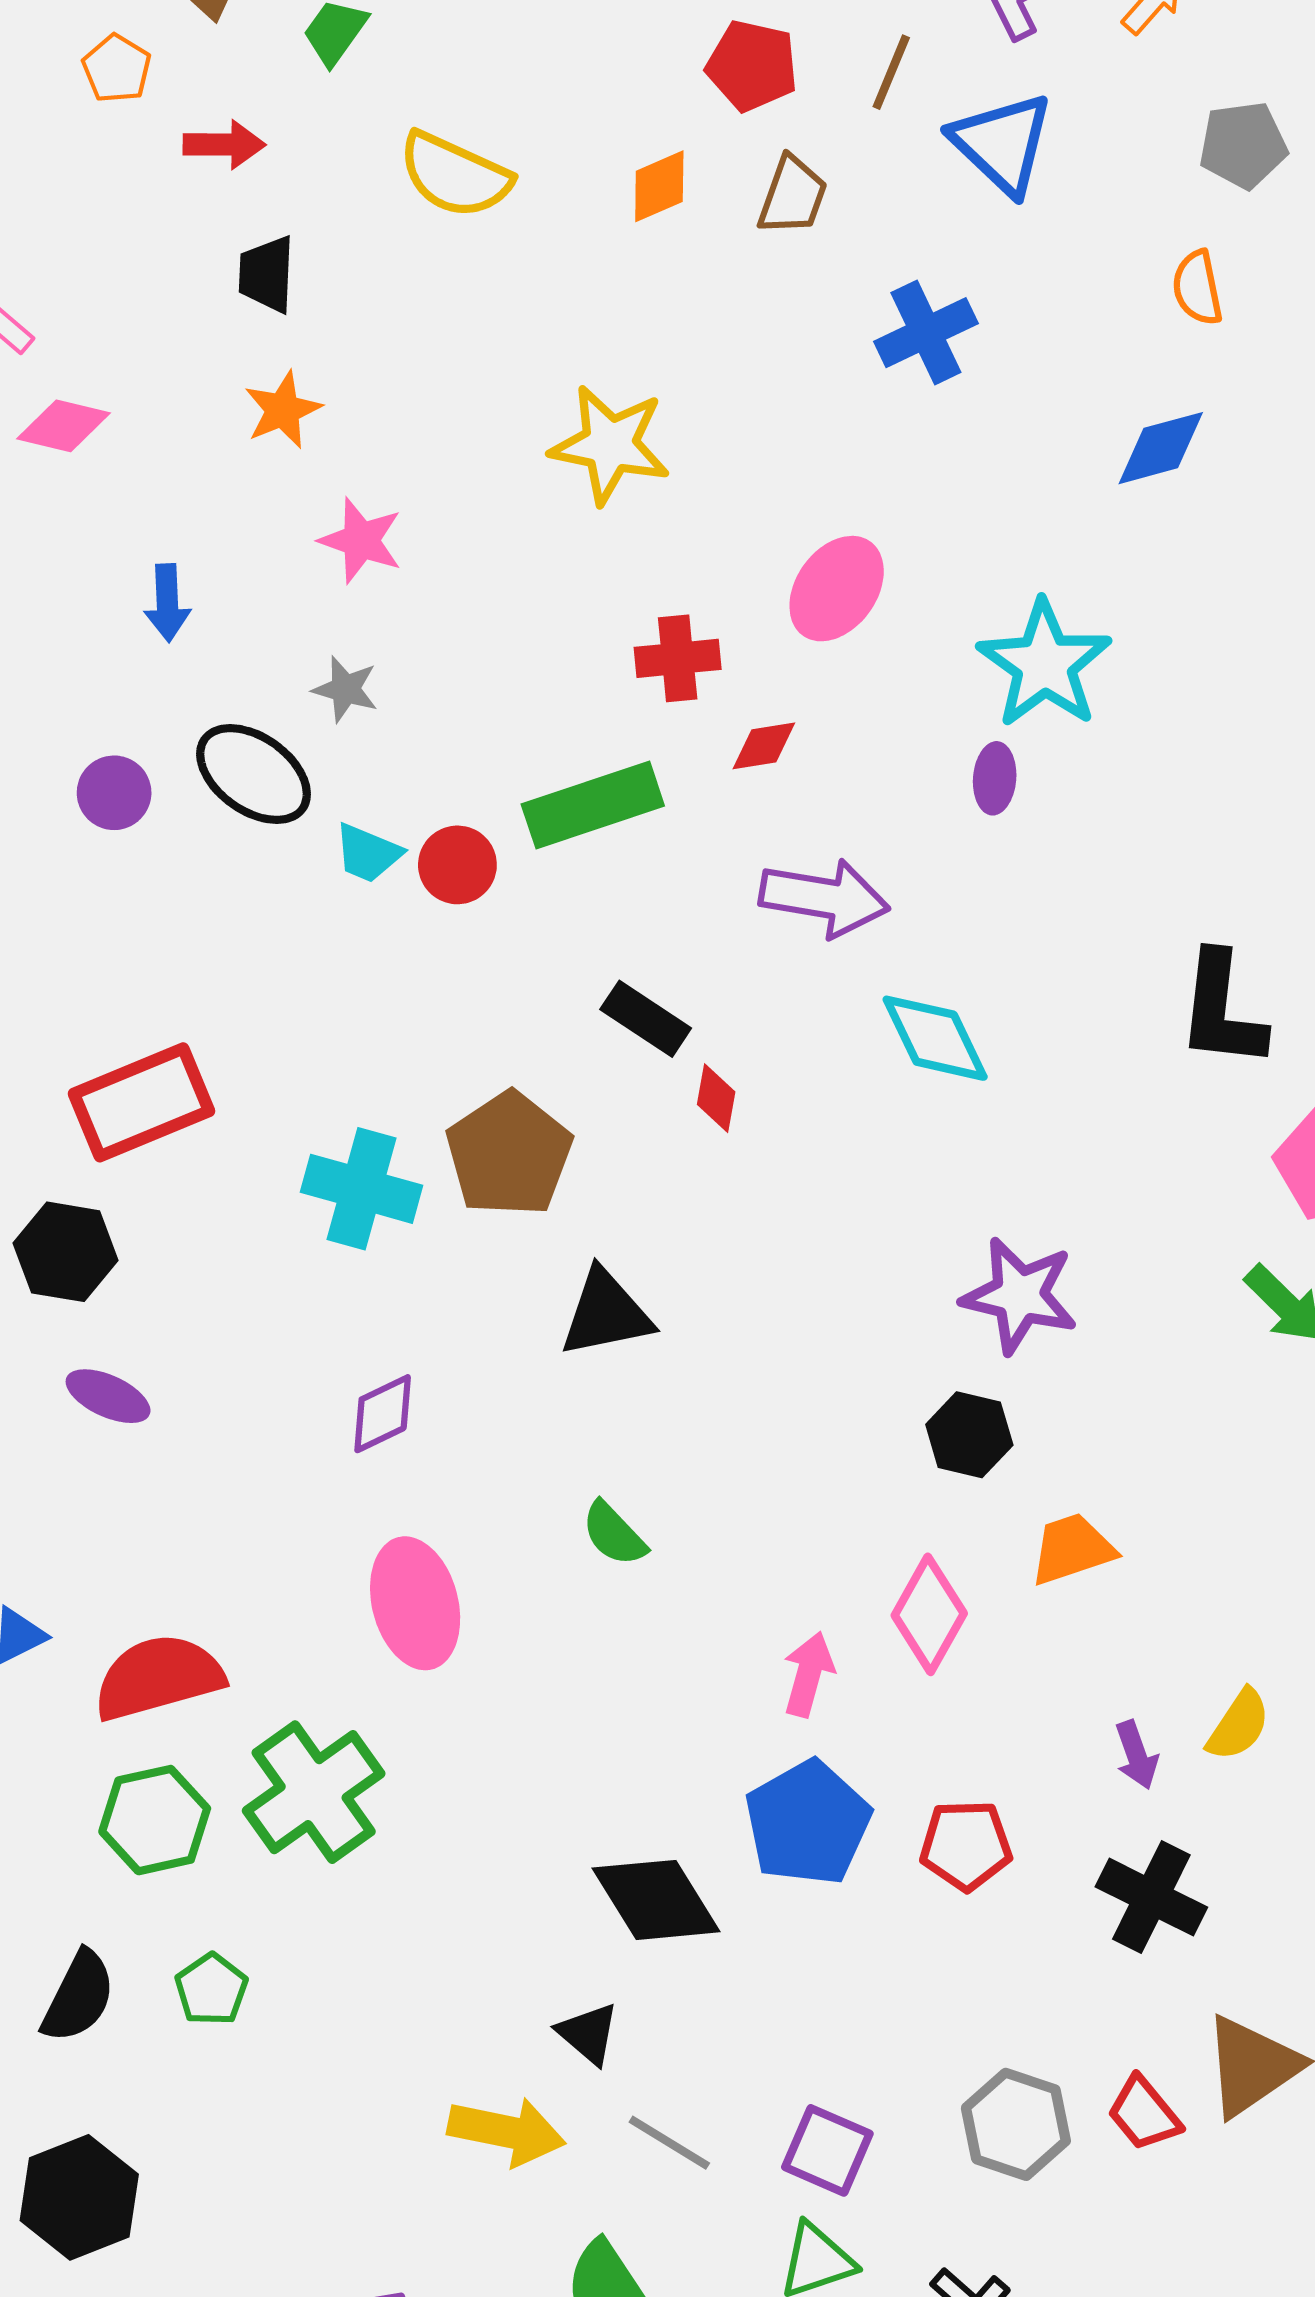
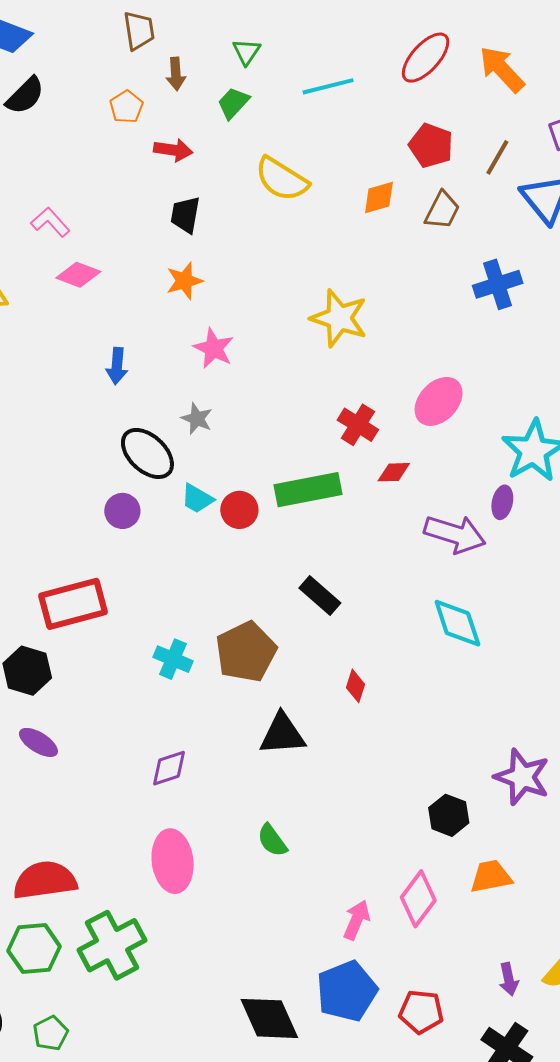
red cross: (678, 658) -> (358, 425), turned 30
purple circle: (114, 793) -> (122, 511), moved
purple arrow: (824, 898) -> (455, 534), moved
red diamond: (716, 1098) -> (356, 686), moved
cyan cross: (362, 1189) -> (173, 659), size x0.7
purple star: (1020, 1295) -> (522, 777), moved

